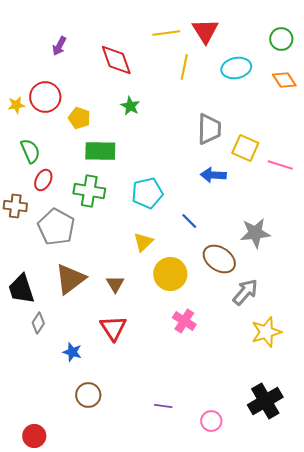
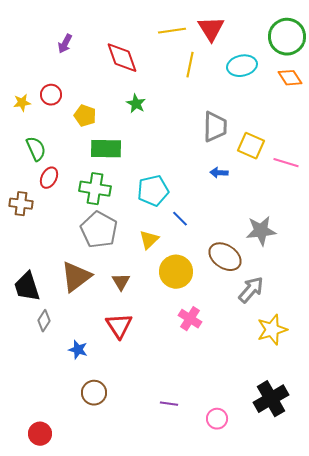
green circle: (281, 39) -> (287, 37), size x1.6
red circle: (45, 97) -> (51, 95), size x0.7
blue arrow: (213, 175) -> (219, 173), size x0.7
blue line: (189, 221) -> (180, 219), moved
gray pentagon: (56, 227) -> (99, 230), moved

